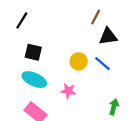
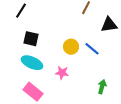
black triangle: (108, 36) -> (109, 25), moved

